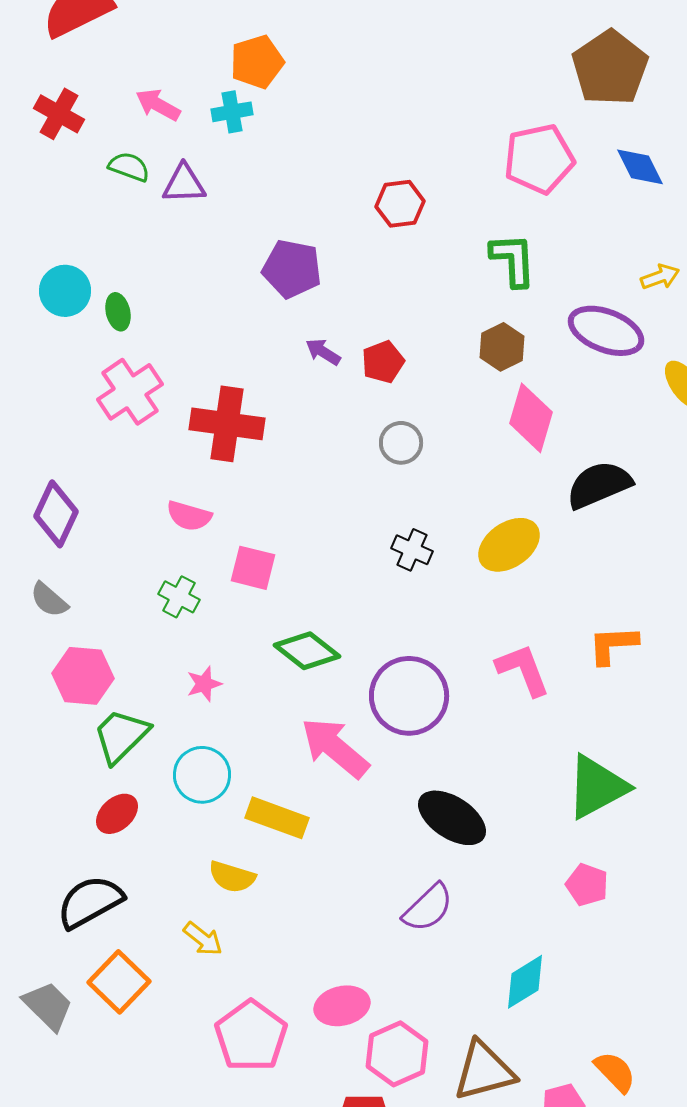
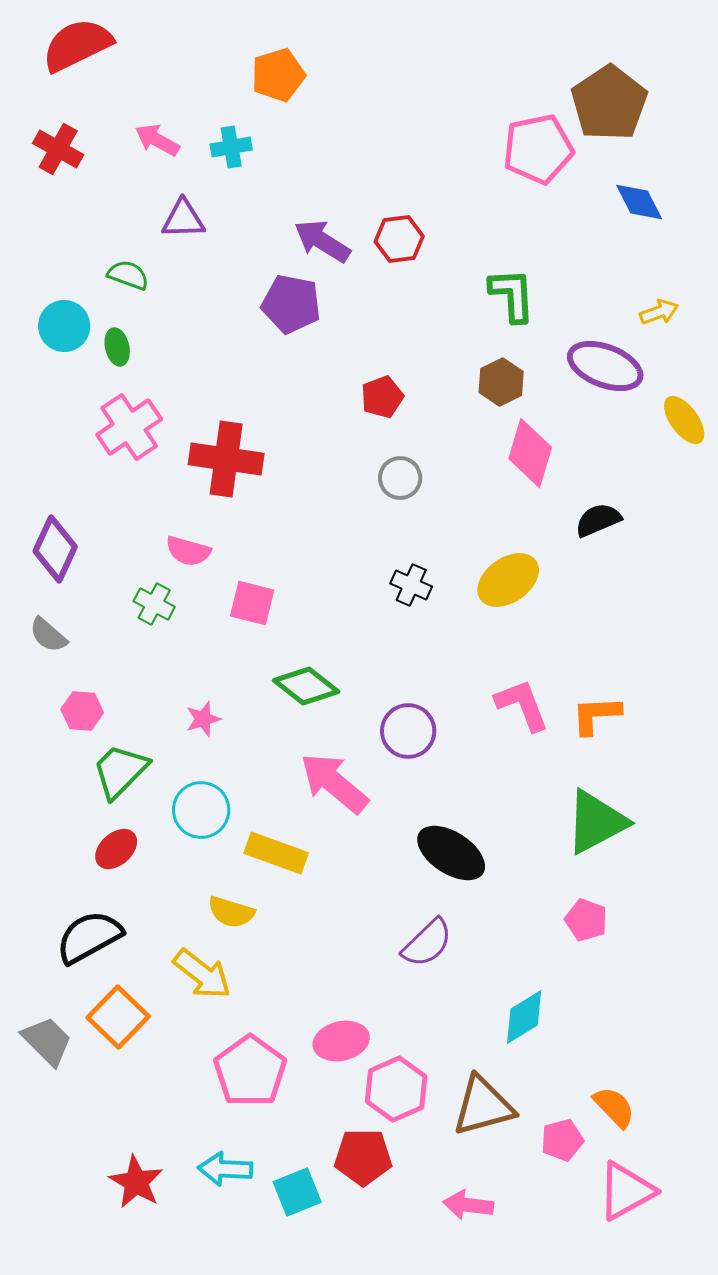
orange pentagon: (257, 62) -> (278, 75), moved
pink pentagon: (539, 159) -> (538, 149), moved
green semicircle: (129, 167) -> (128, 275), moved
purple arrow: (323, 352) -> (322, 241), moved, size x1.6
black semicircle: (599, 485) -> (598, 520), size x0.7
green cross: (179, 597) -> (154, 604), moved
orange L-shape: (613, 645) -> (596, 715), moved
pink hexagon: (83, 676) -> (82, 711), size x0.7
purple circle: (409, 696) -> (408, 731), size x0.7
yellow arrow: (203, 939) -> (202, 974), size x1.5

